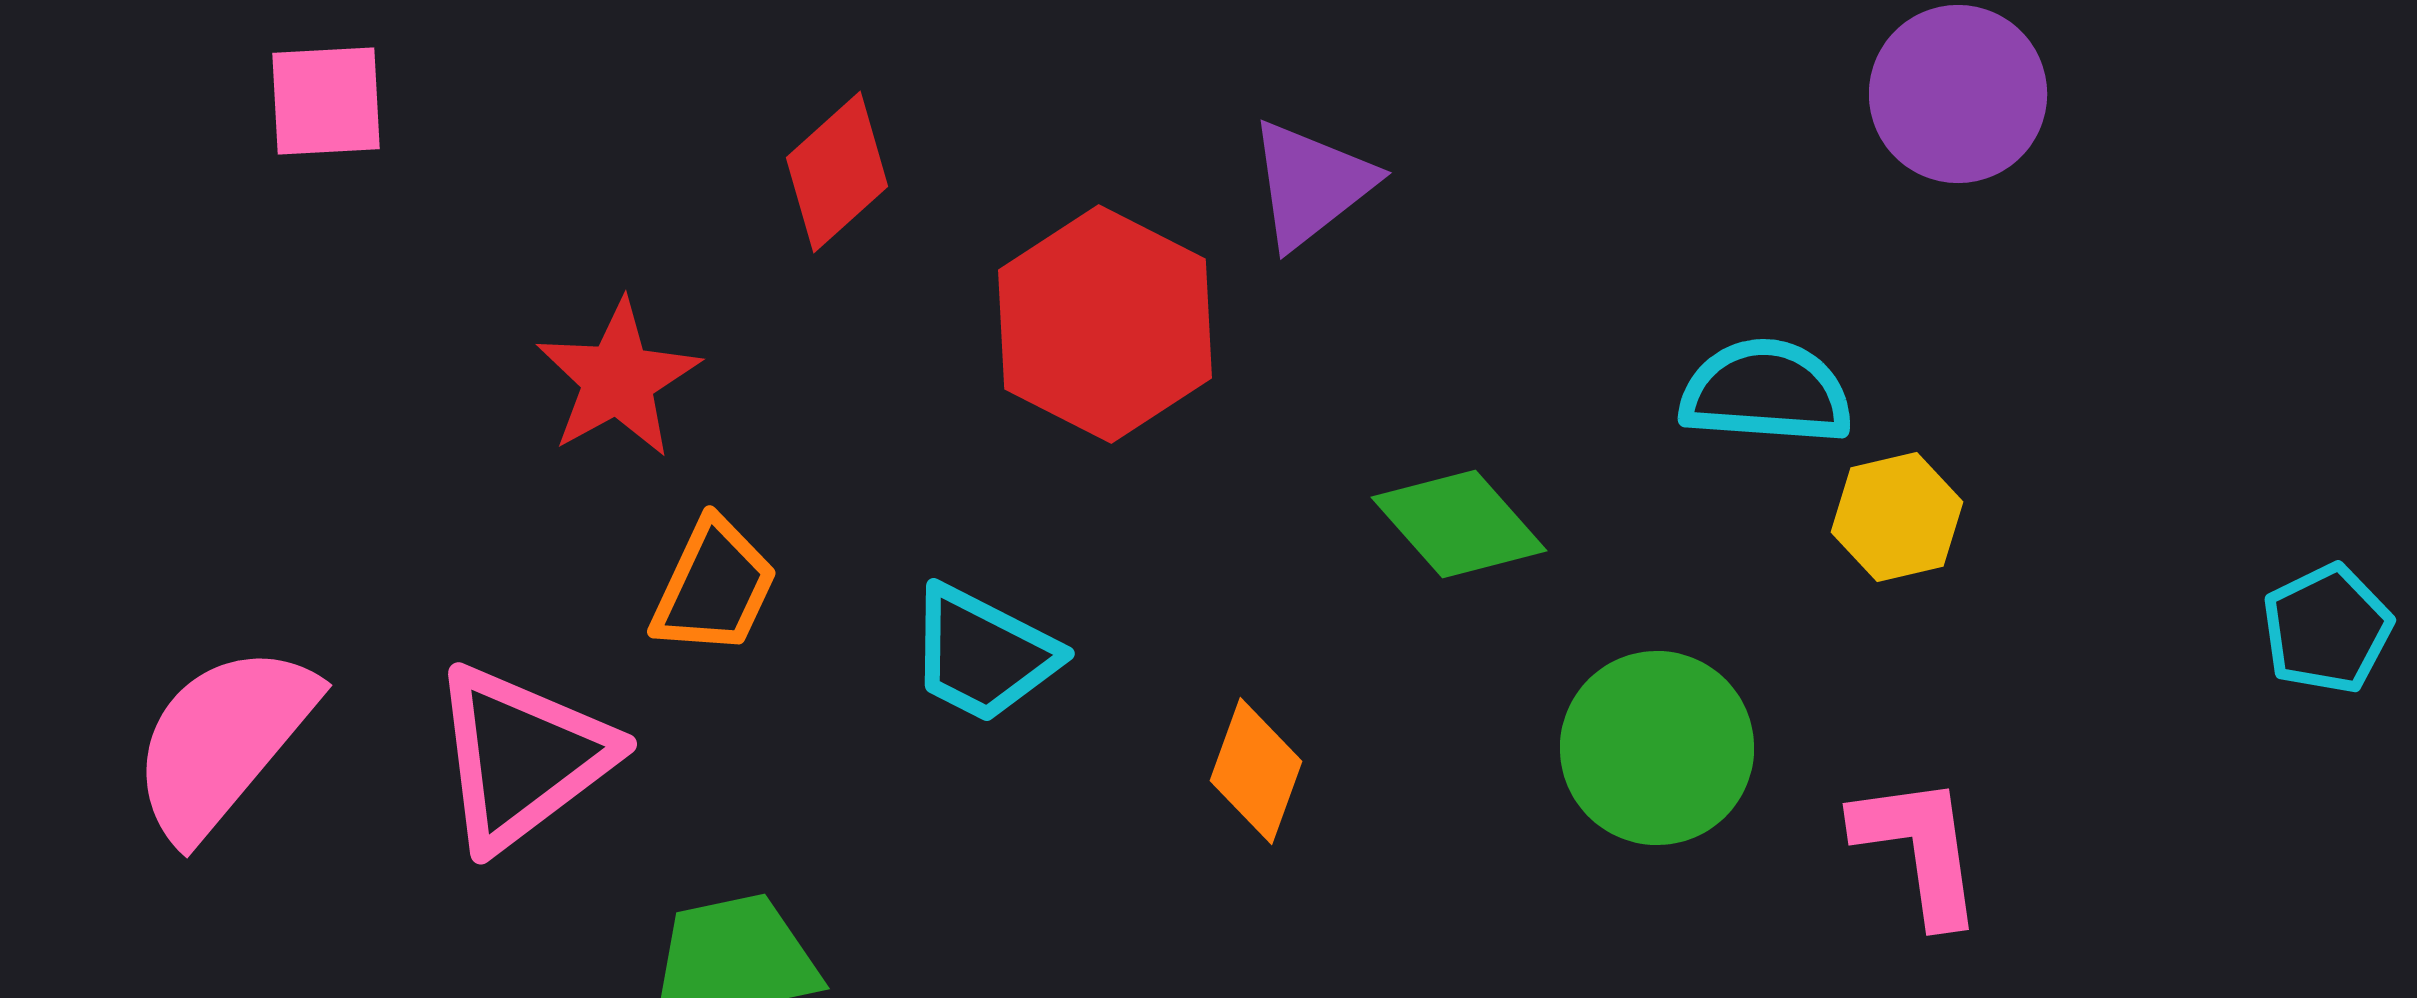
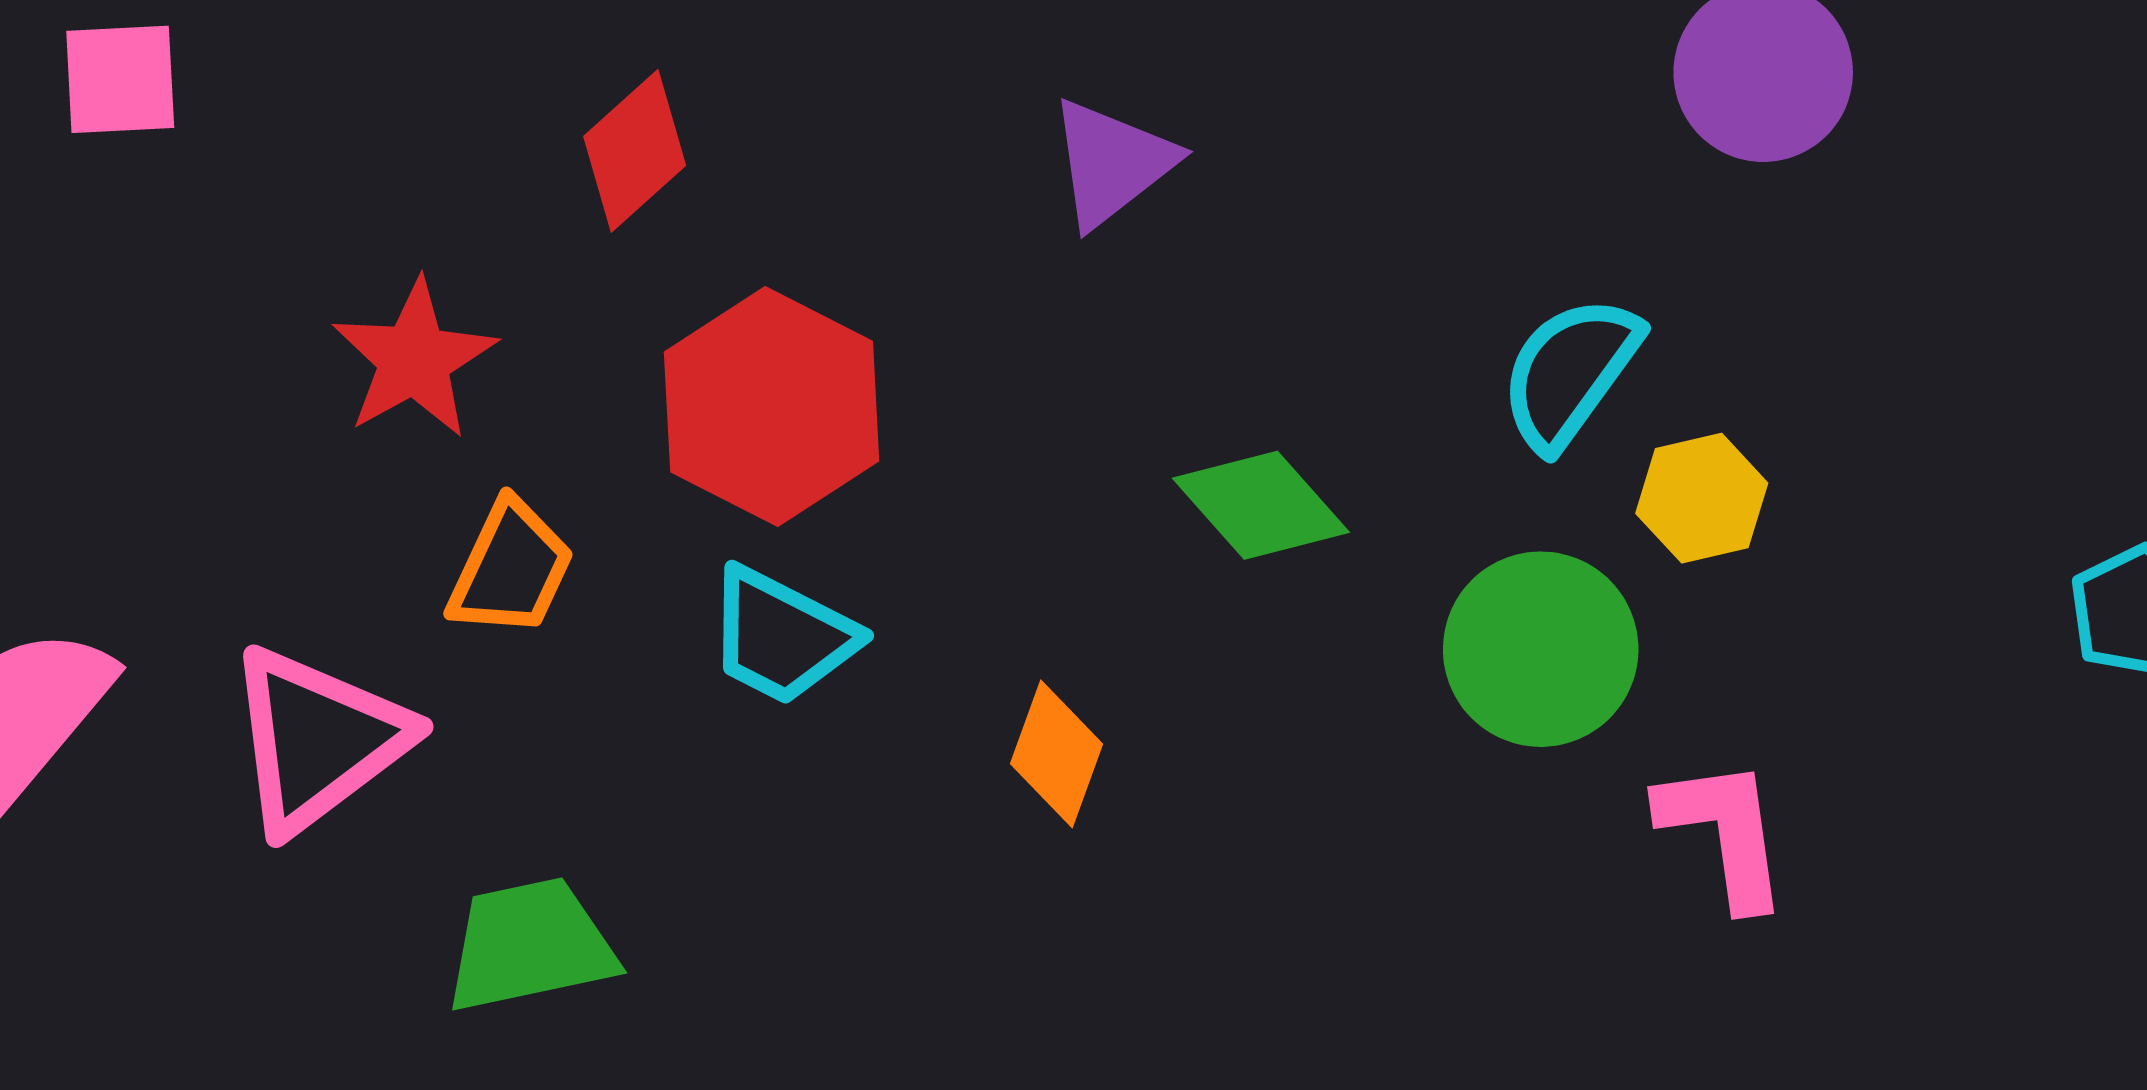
red hexagon: (1105, 324) -> (772, 407), moved
cyan semicircle: (1766, 392) -> (1570, 372), turned -58
green circle: (1657, 748) -> (1541, 649), moved

